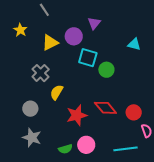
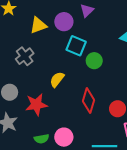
yellow semicircle: (57, 92) -> (57, 79), moved
red diamond: (105, 108) -> (88, 101), turned 50
red star: (77, 115) -> (36, 105), moved

